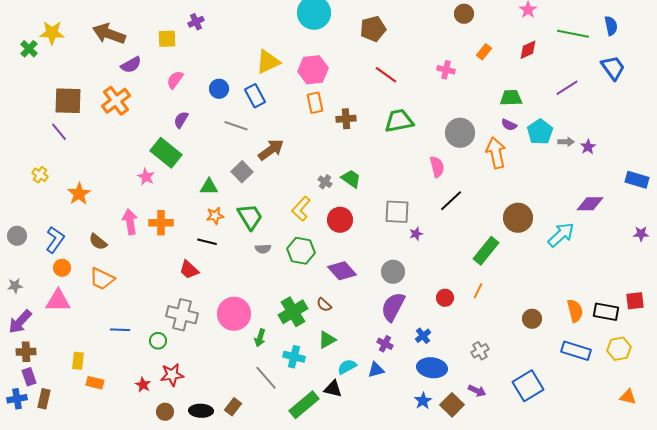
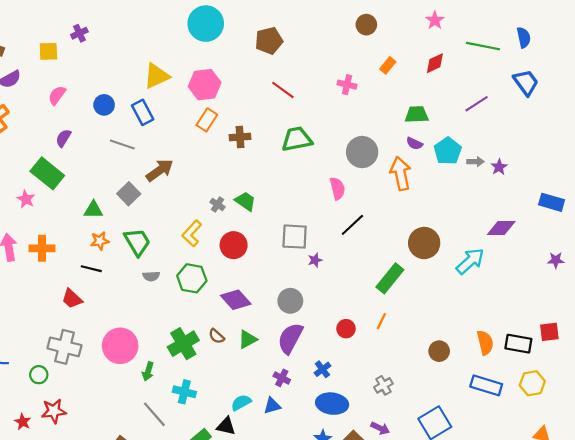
orange rectangle: (315, 103) -> (207, 120), turned 45
green triangle: (327, 340) -> (248, 339), moved

